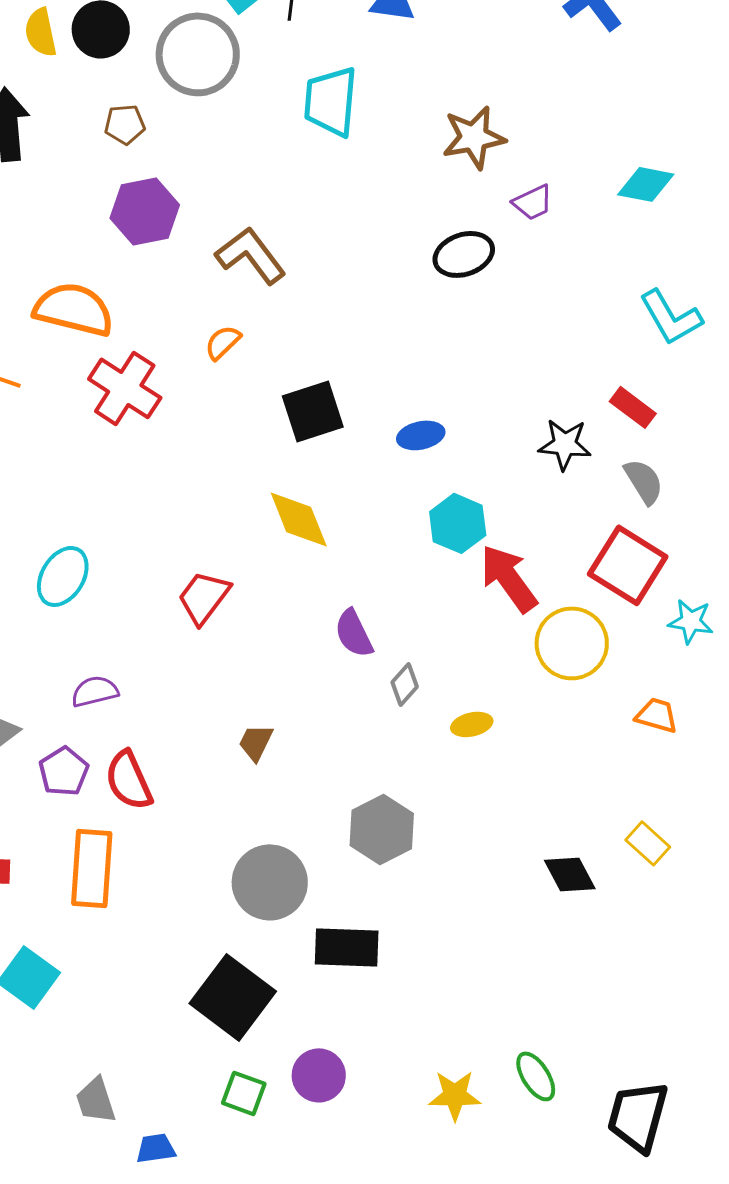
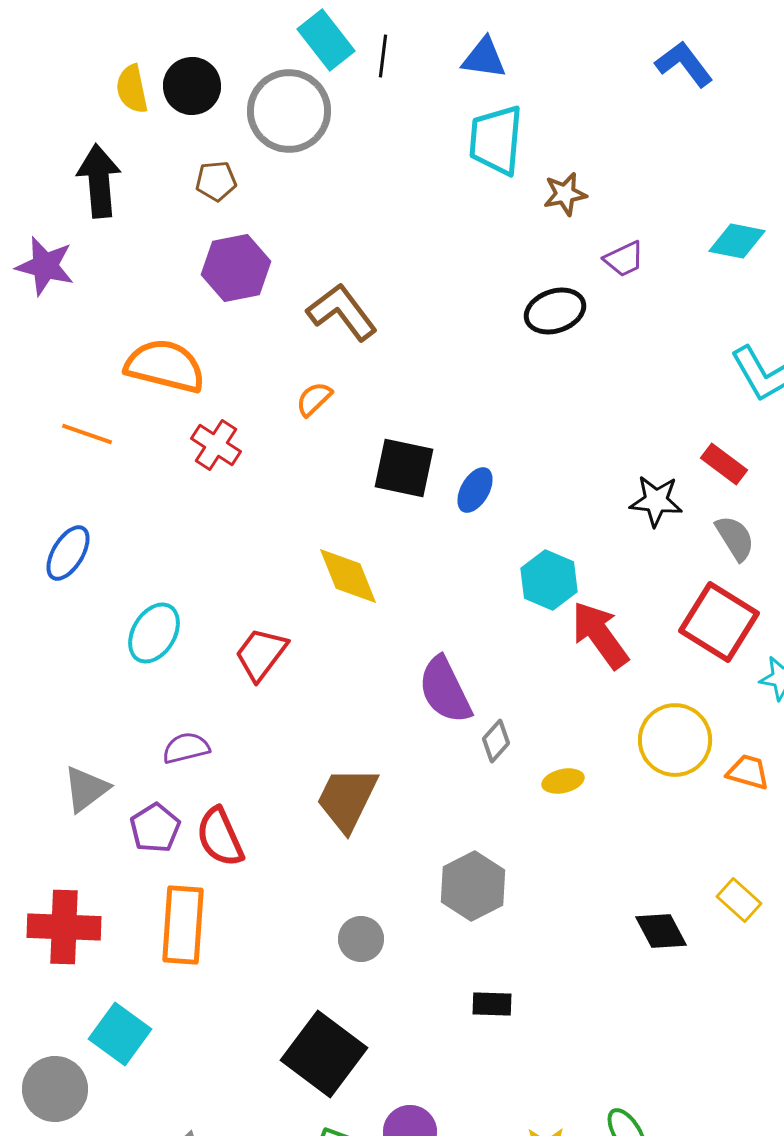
cyan trapezoid: (331, 101) -> (496, 140), moved
brown star: (474, 137) -> (565, 194), size x0.7
red cross: (125, 388) -> (216, 445), size x0.7
black square: (313, 411) -> (404, 468), turned 30
blue ellipse: (421, 435) -> (475, 490), moved, turned -48
yellow diamond: (299, 519) -> (348, 576), moved
red trapezoid: (204, 597) -> (261, 654), moved
purple semicircle: (354, 633) -> (445, 690), size x1.4
yellow circle: (572, 643) -> (675, 740), moved
brown trapezoid: (256, 742) -> (347, 799), size x1.8
gray circle: (270, 882) -> (361, 939), size x0.6
black rectangle: (347, 947) -> (492, 1004), moved, size x0.6

